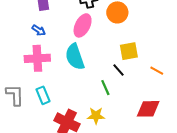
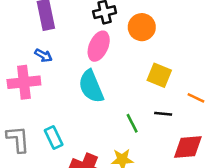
yellow square: (129, 51) -> (159, 75), turned 36
pink cross: (37, 58) -> (24, 82), moved
black line: (119, 70) -> (163, 114), moved, turned -40

